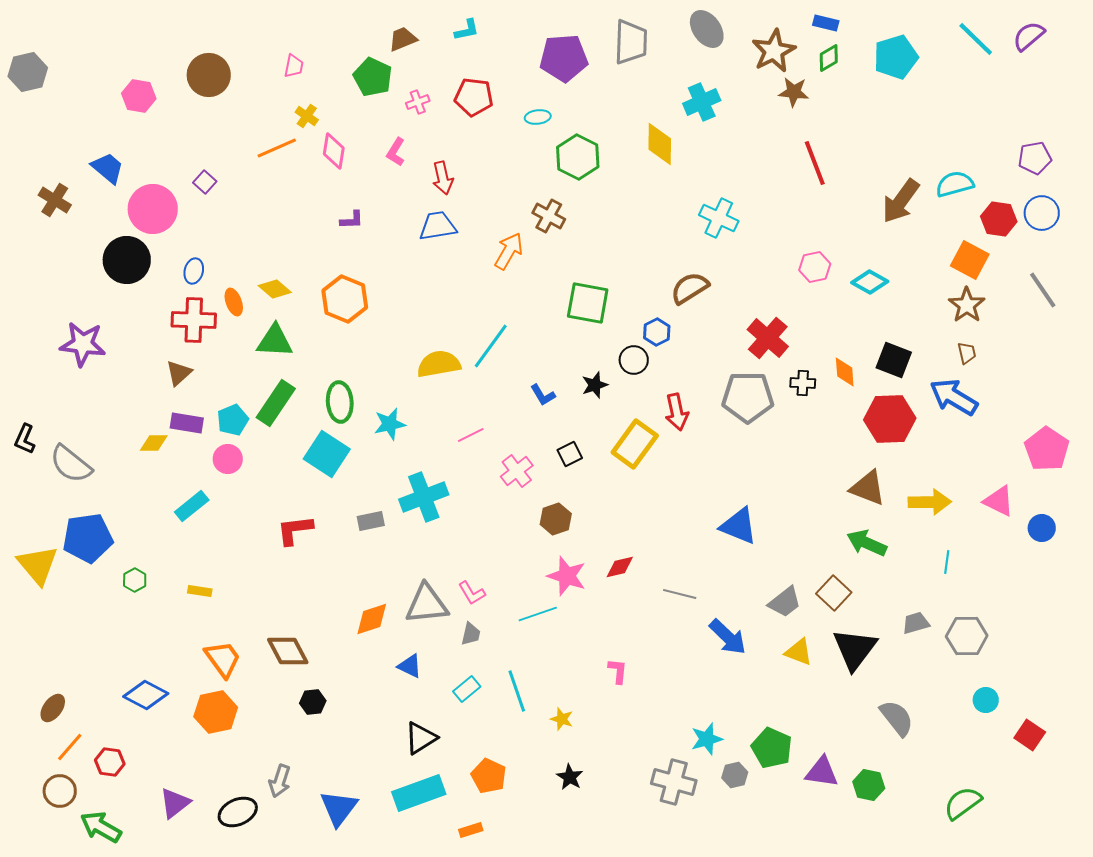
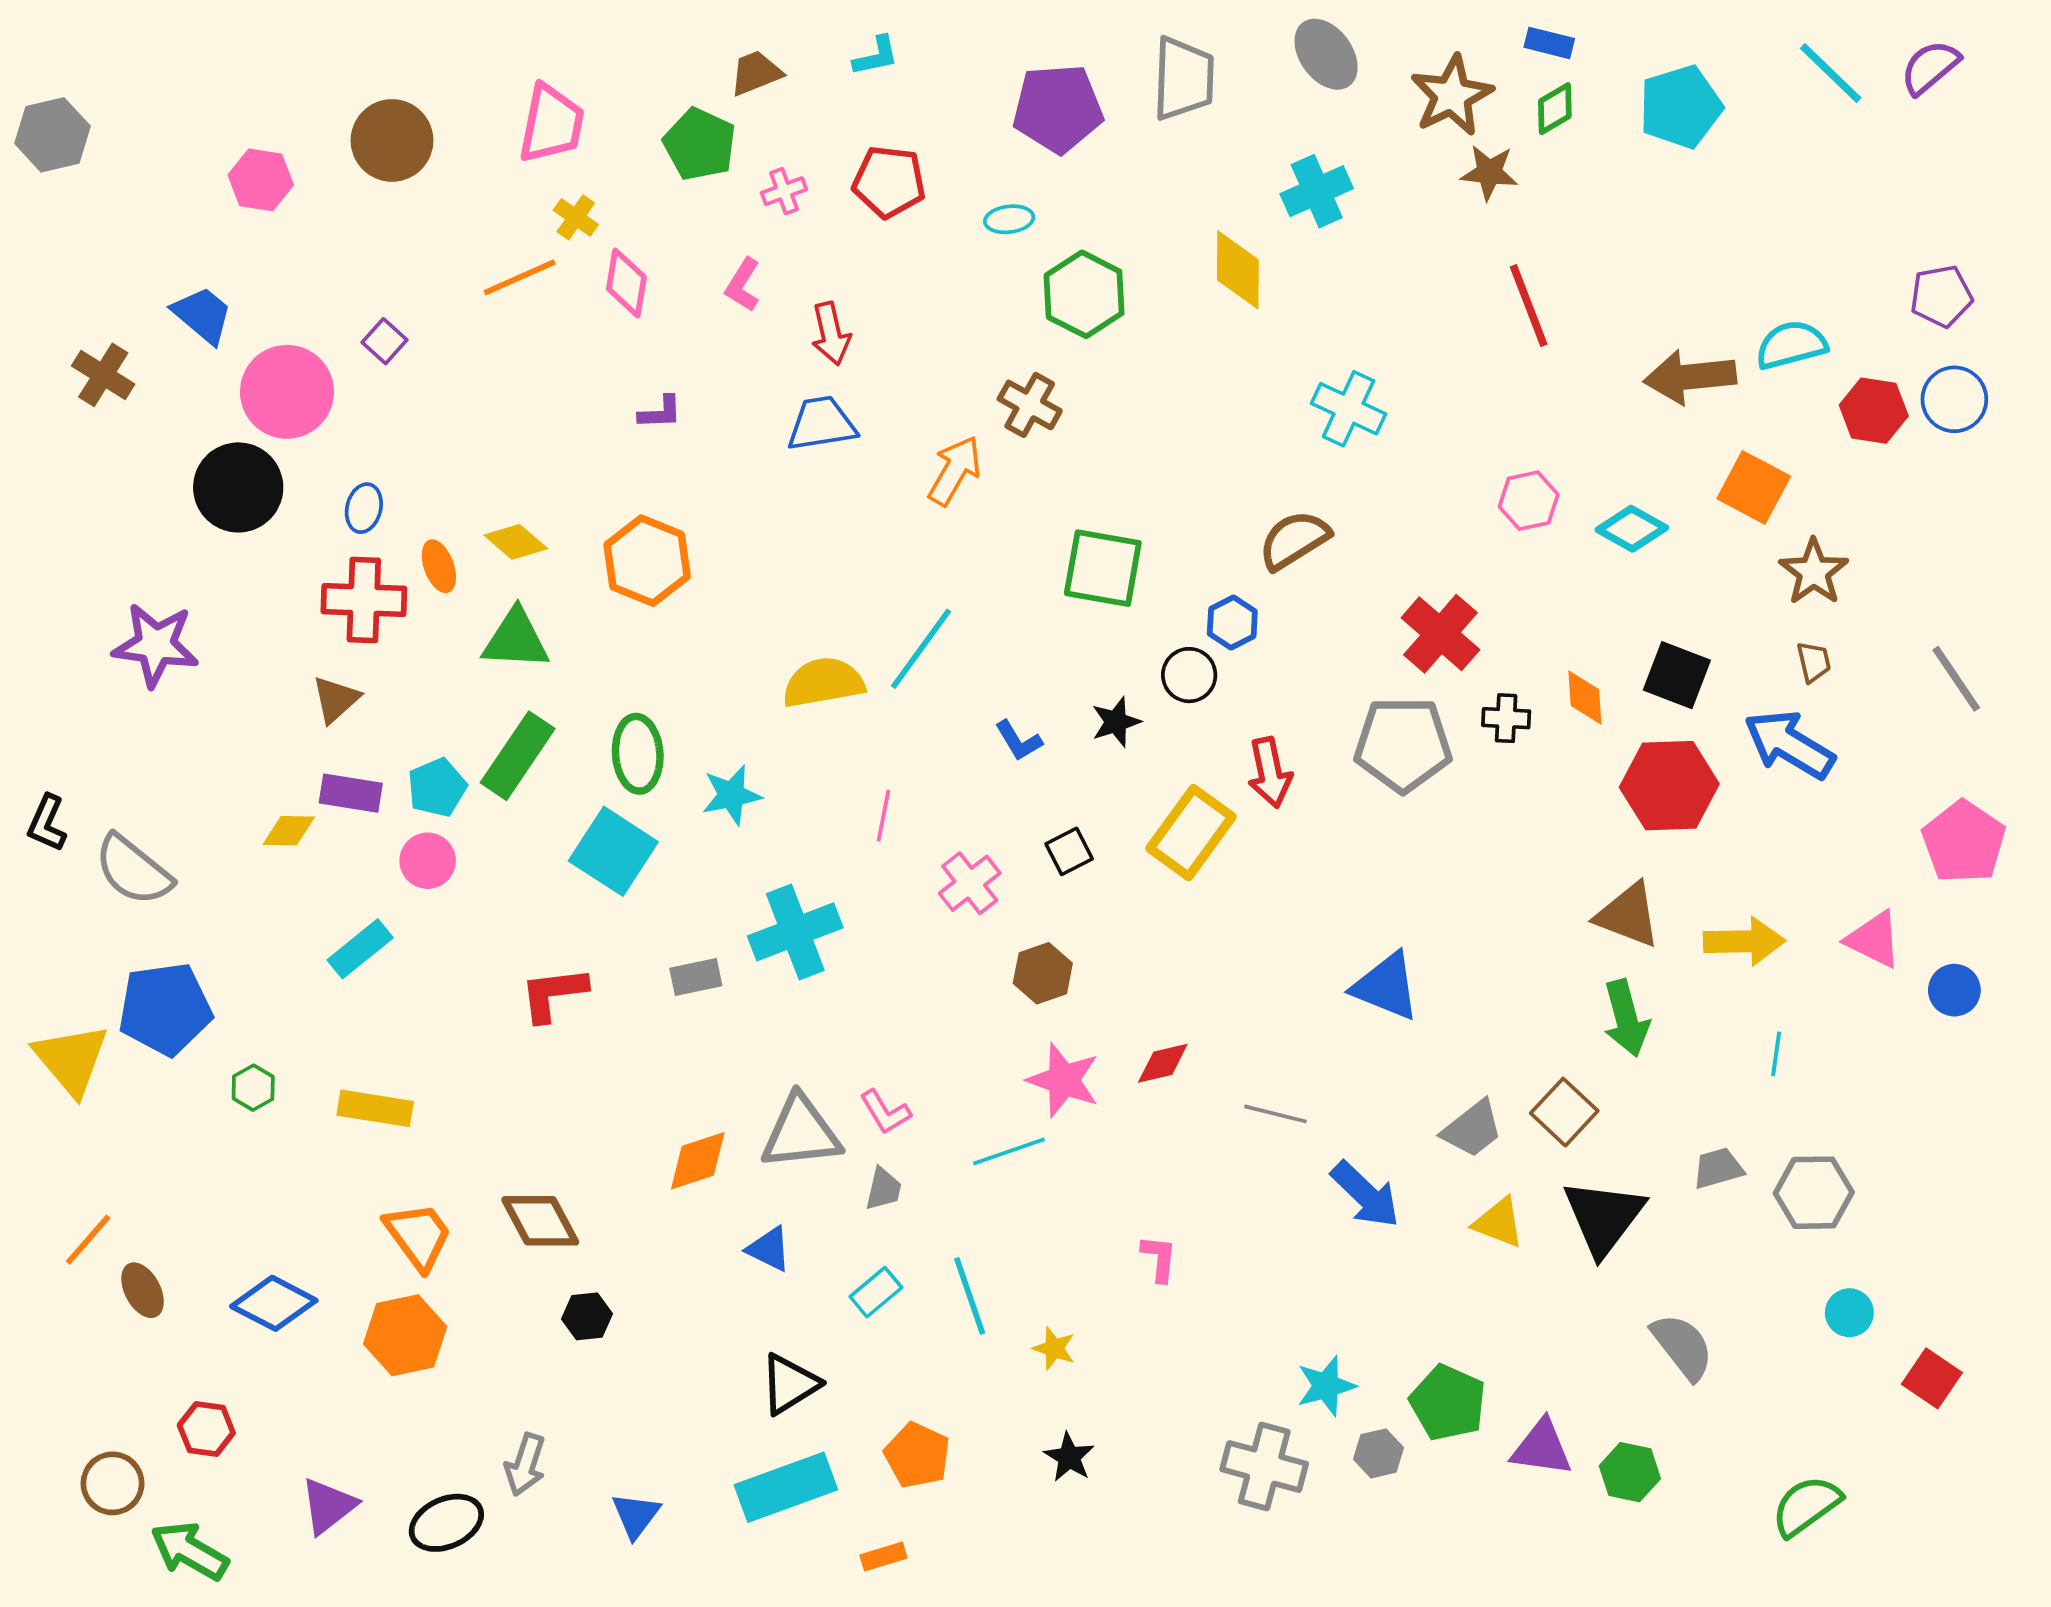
pink trapezoid: (294, 66) -> (551, 124), size x1.8
brown arrow: (901, 201) -> (1690, 377), turned 48
orange square: (970, 260) -> (1754, 487), moved
gray line: (1043, 290) -> (1956, 679), moved
pink line: (471, 435) -> (883, 816), turned -52
green arrow: (867, 543) -> (1626, 1018), turned -129
yellow rectangle: (200, 591) -> (375, 1108), size x1.6
brown ellipse: (53, 708) -> (143, 1290), moved, turned -64
orange line: (70, 747) -> (88, 1240), moved
blue triangle: (339, 808) -> (636, 1515), size x0.7

